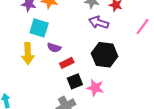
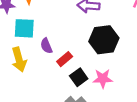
purple semicircle: (54, 48) -> (46, 46), turned 64

